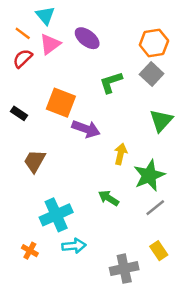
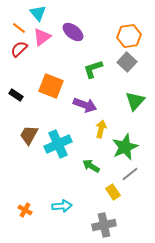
purple arrow: (86, 129) -> (85, 105), moved
cyan cross: (56, 215) -> (58, 144), moved
yellow rectangle: (159, 251) -> (113, 192), moved

